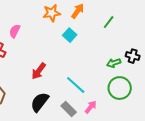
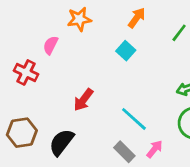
orange star: (52, 13) -> (79, 19), moved
black semicircle: (40, 102) -> (62, 142), moved

